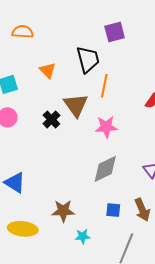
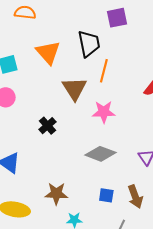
orange triangle: (48, 70) -> (48, 52), size x1.5
black cross: (51, 120) -> (47, 126), moved
gray diamond: (105, 169) -> (100, 154), turned 44

